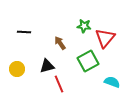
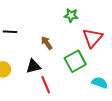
green star: (84, 26) -> (71, 15), moved

